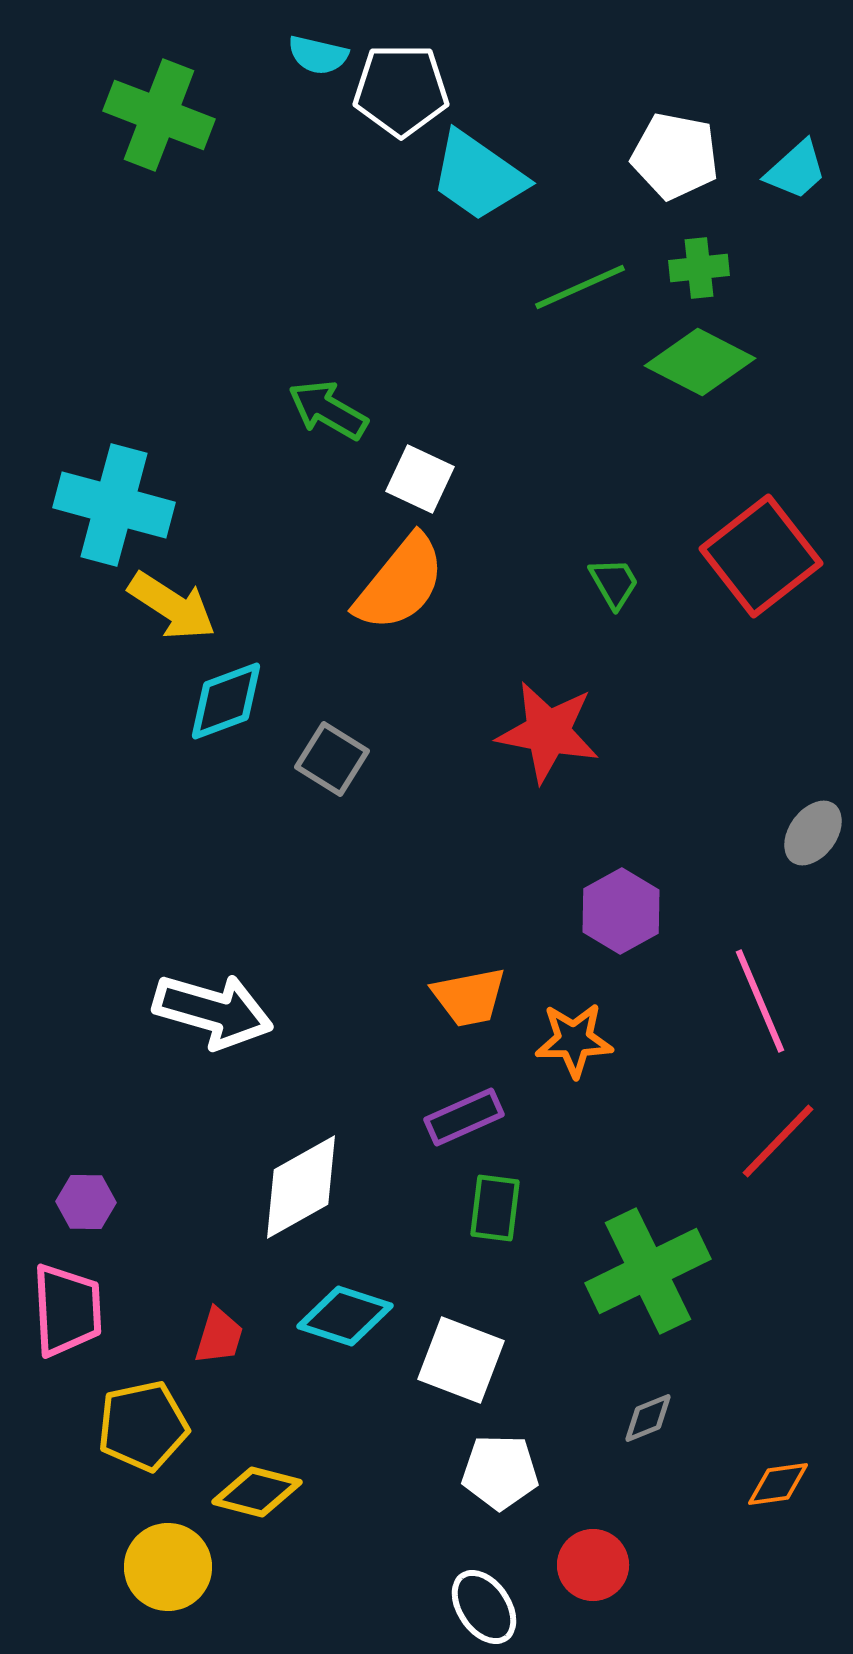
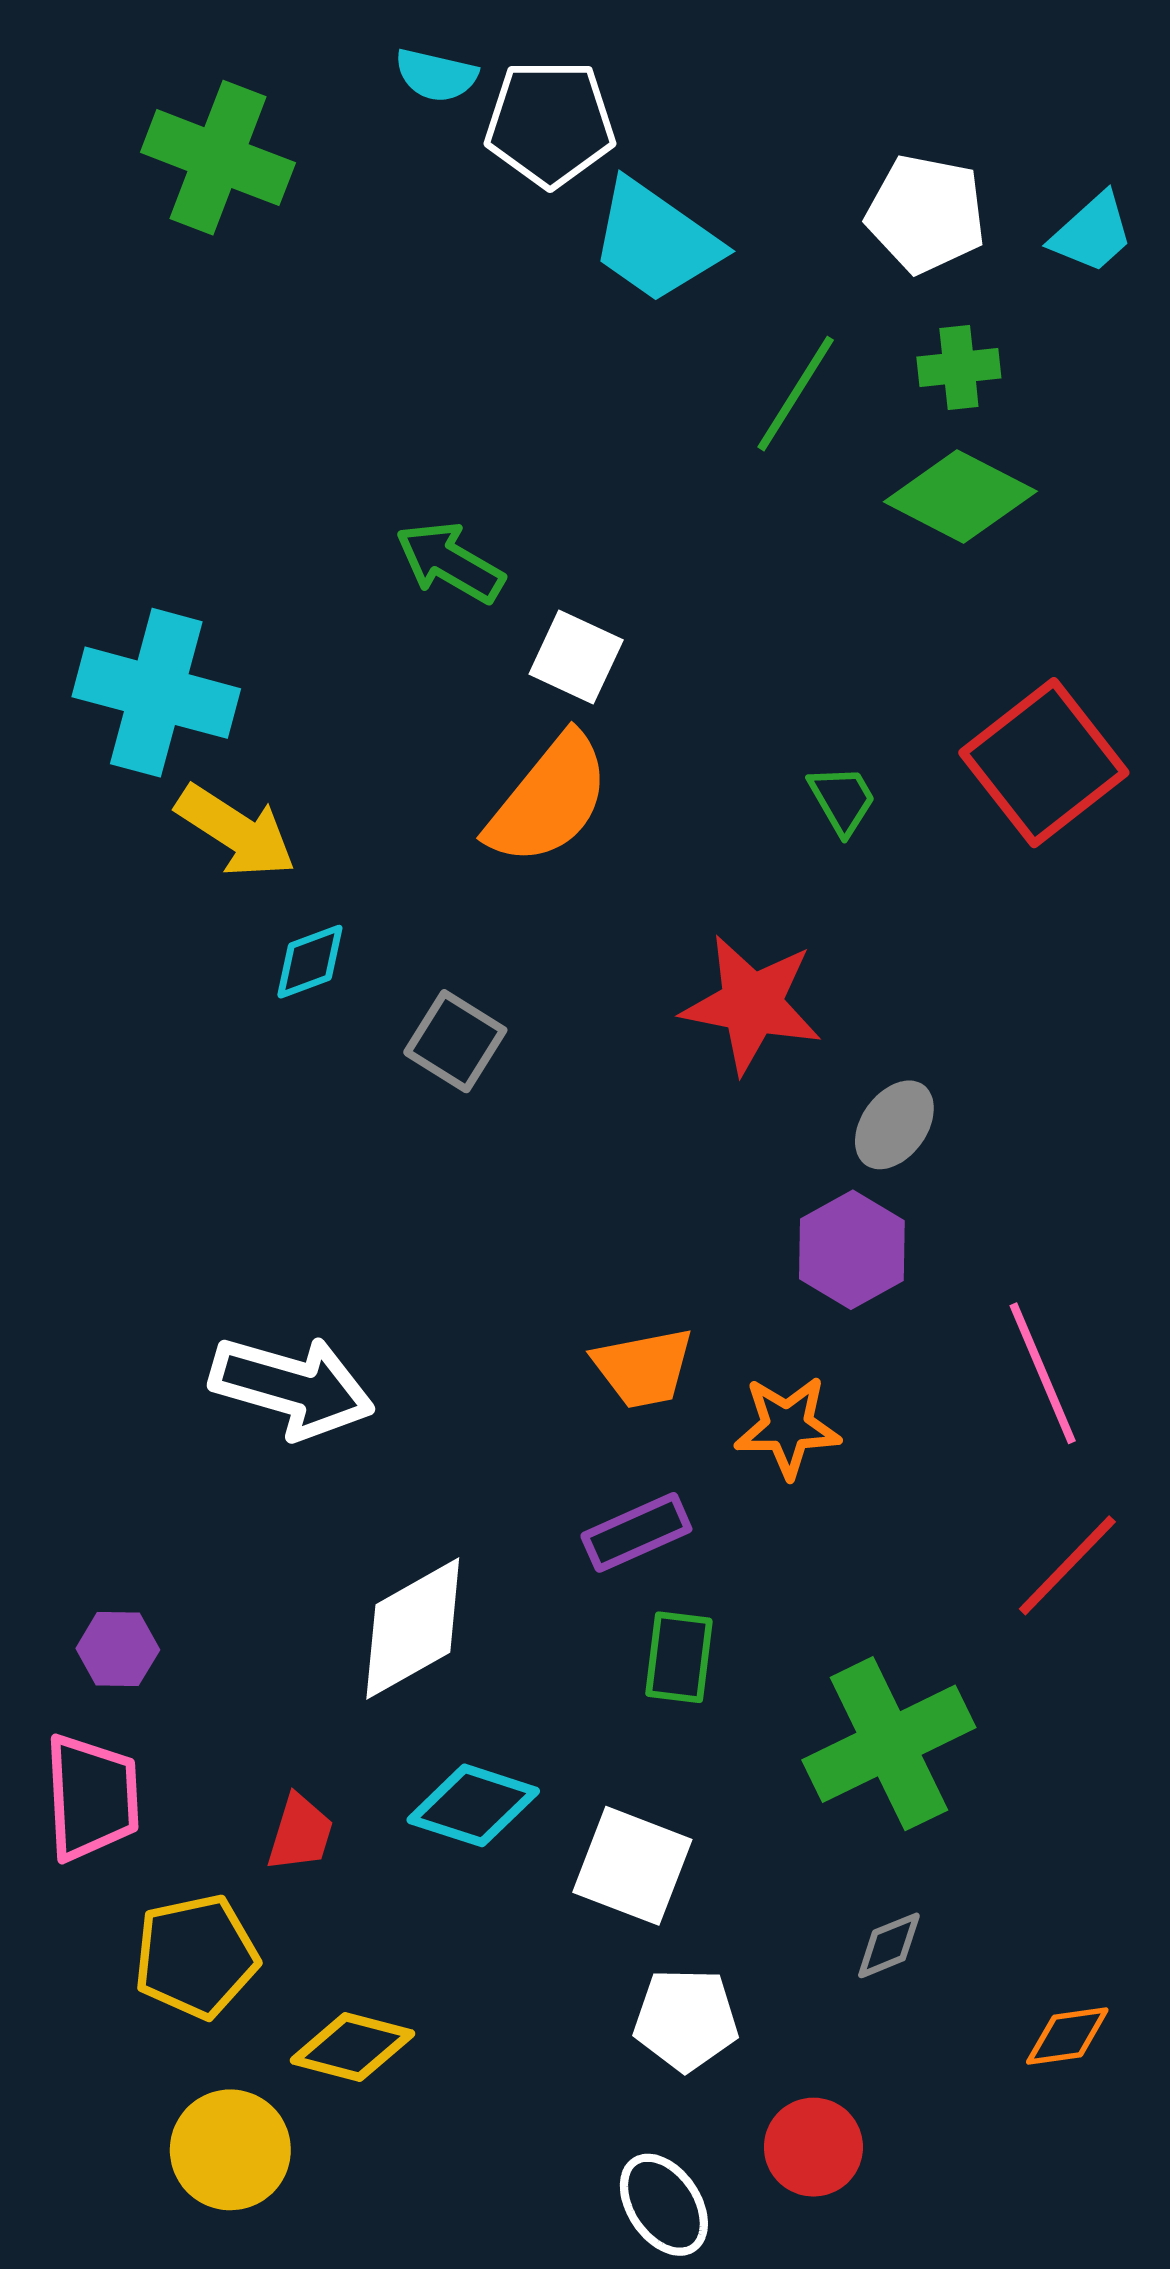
green line: (580, 287) -> (796, 394), turned -34
cyan diamond: (226, 701) -> (310, 962), size x0.7
gray ellipse: (813, 833) -> (894, 1125), moved

